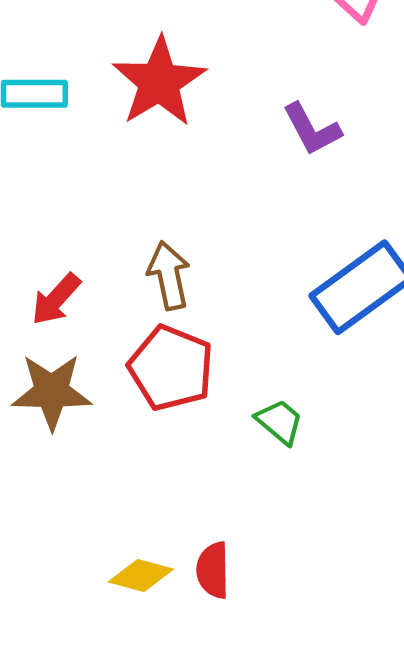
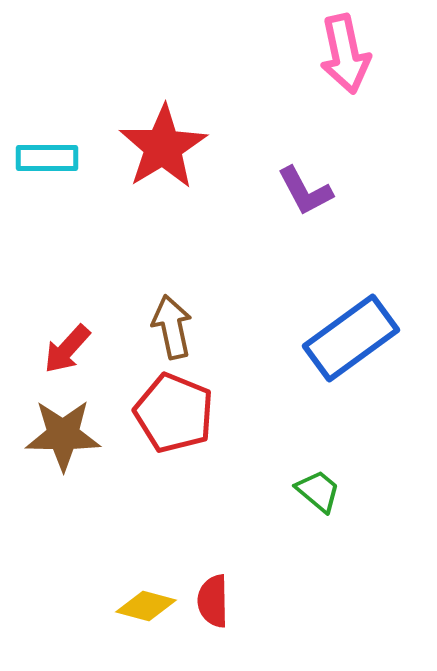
green trapezoid: (280, 422) -> (318, 491), moved

